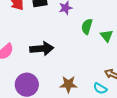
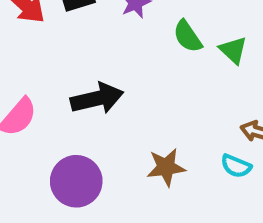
green semicircle: (87, 27) -> (188, 36), turned -42

